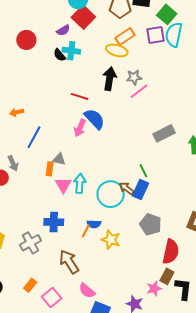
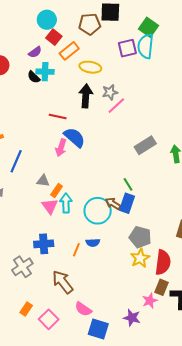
green square: (167, 14) -> (149, 27), moved
red square: (83, 17) -> (54, 37), size x0.7
orange rectangle: (125, 37) -> (69, 51), moved
orange rectangle: (50, 169) -> (57, 190), moved, turned 32
blue semicircle: (94, 224) -> (93, 243), moved
yellow star: (111, 240) -> (140, 258), moved, turned 30

